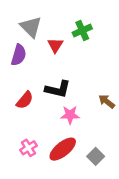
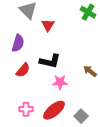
green cross: (82, 31) -> (88, 12), moved, turned -35
purple semicircle: (19, 55) -> (18, 43), moved
pink cross: (28, 148) -> (26, 109), turned 32

